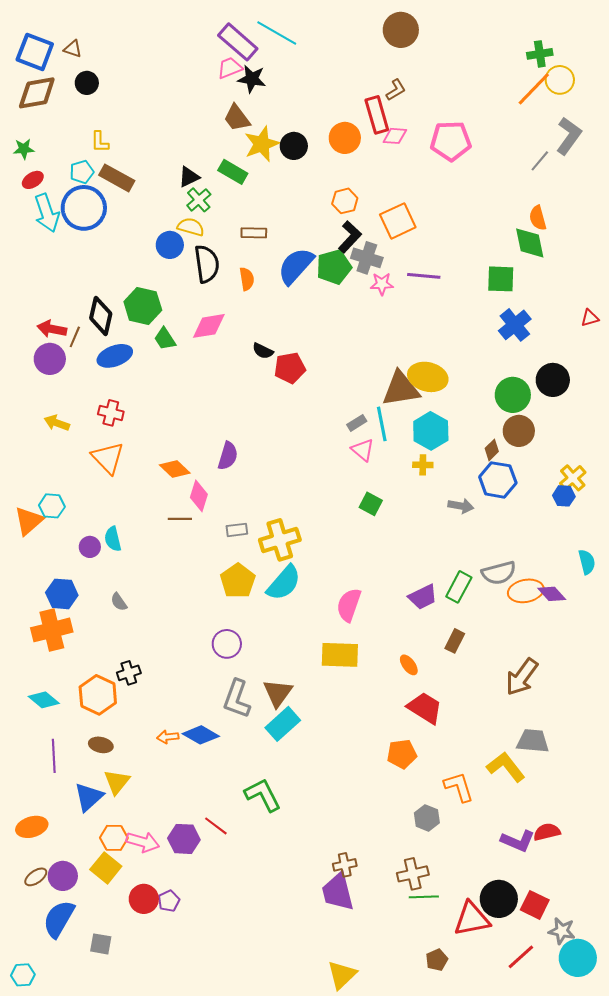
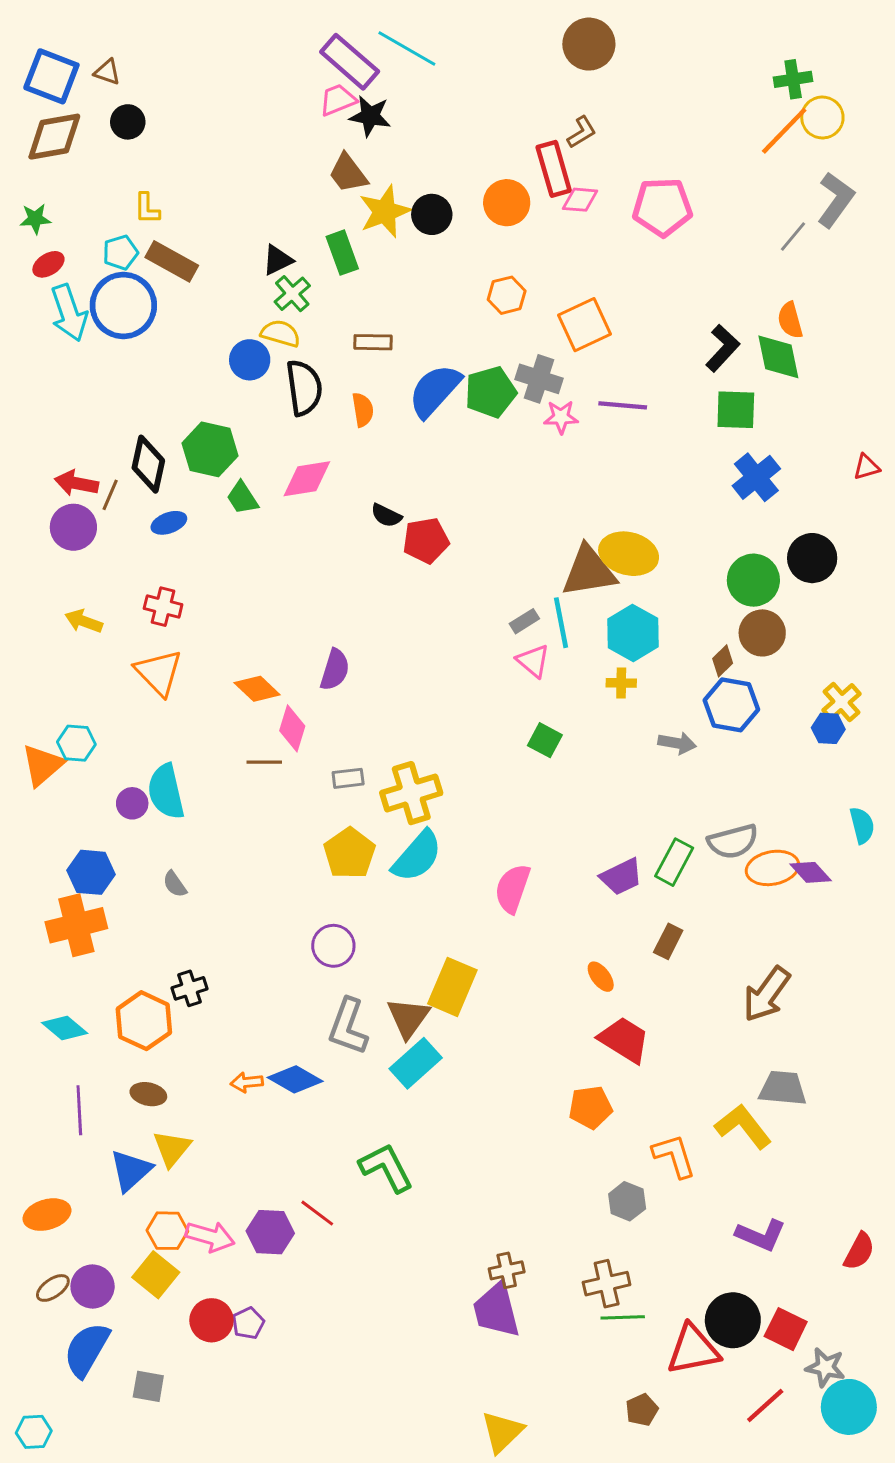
green rectangle: (233, 172) -> (342, 253), turned 40
black L-shape: (350, 237) -> (723, 348), moved
blue ellipse: (115, 356) -> (169, 523), size x0.7
cyan semicircle: (113, 539) -> (166, 792), size x1.5
yellow rectangle: (340, 655) -> (452, 987), moved, turned -69
red semicircle: (547, 832) -> (859, 1251), moved, turned 132

